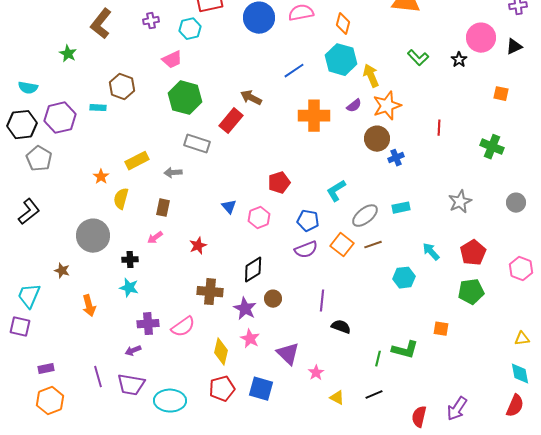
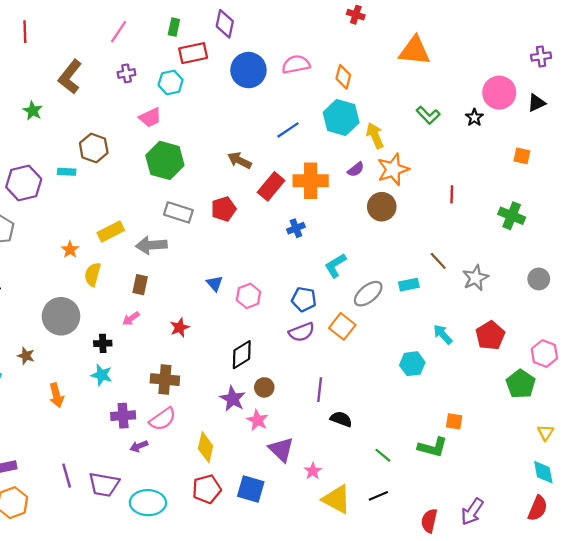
red rectangle: (231, 121) -> (271, 186), moved
blue cross: (396, 158) -> (296, 228), moved
gray arrow: (173, 173) -> (151, 245), size x1.5
red pentagon: (279, 183) -> (224, 209), moved
brown line: (373, 245) -> (438, 261), moved, turned 66
brown cross: (210, 292) -> (165, 380), moved
green pentagon: (471, 292) -> (521, 384), moved, turned -30
pink star: (250, 339) -> (258, 420), moved
yellow triangle: (522, 339) -> (546, 433), turned -49
green L-shape: (405, 350) -> (433, 447), moved
purple arrow: (133, 351) -> (139, 446), moved
green line: (378, 359) -> (383, 455), turned -63
yellow triangle: (337, 398) -> (337, 499), size x1.8

